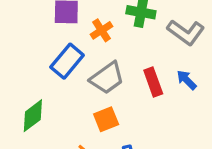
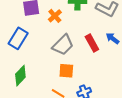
blue rectangle: (67, 61) -> (18, 38), moved
orange square: (106, 119) -> (66, 71), turned 35

